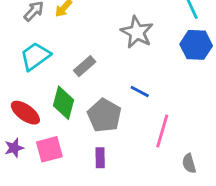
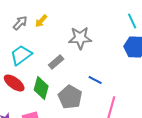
gray star: (137, 32) -> (80, 38), moved, turned -30
red ellipse: (25, 113) -> (14, 83), moved

